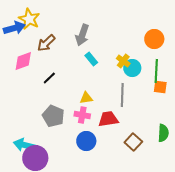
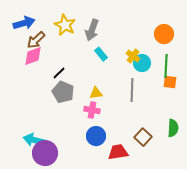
yellow star: (29, 19) -> (65, 25), moved
brown arrow: (46, 43) -> (36, 40), moved
gray pentagon: (53, 116) -> (63, 92), moved
red trapezoid: (108, 119) -> (118, 152), moved

